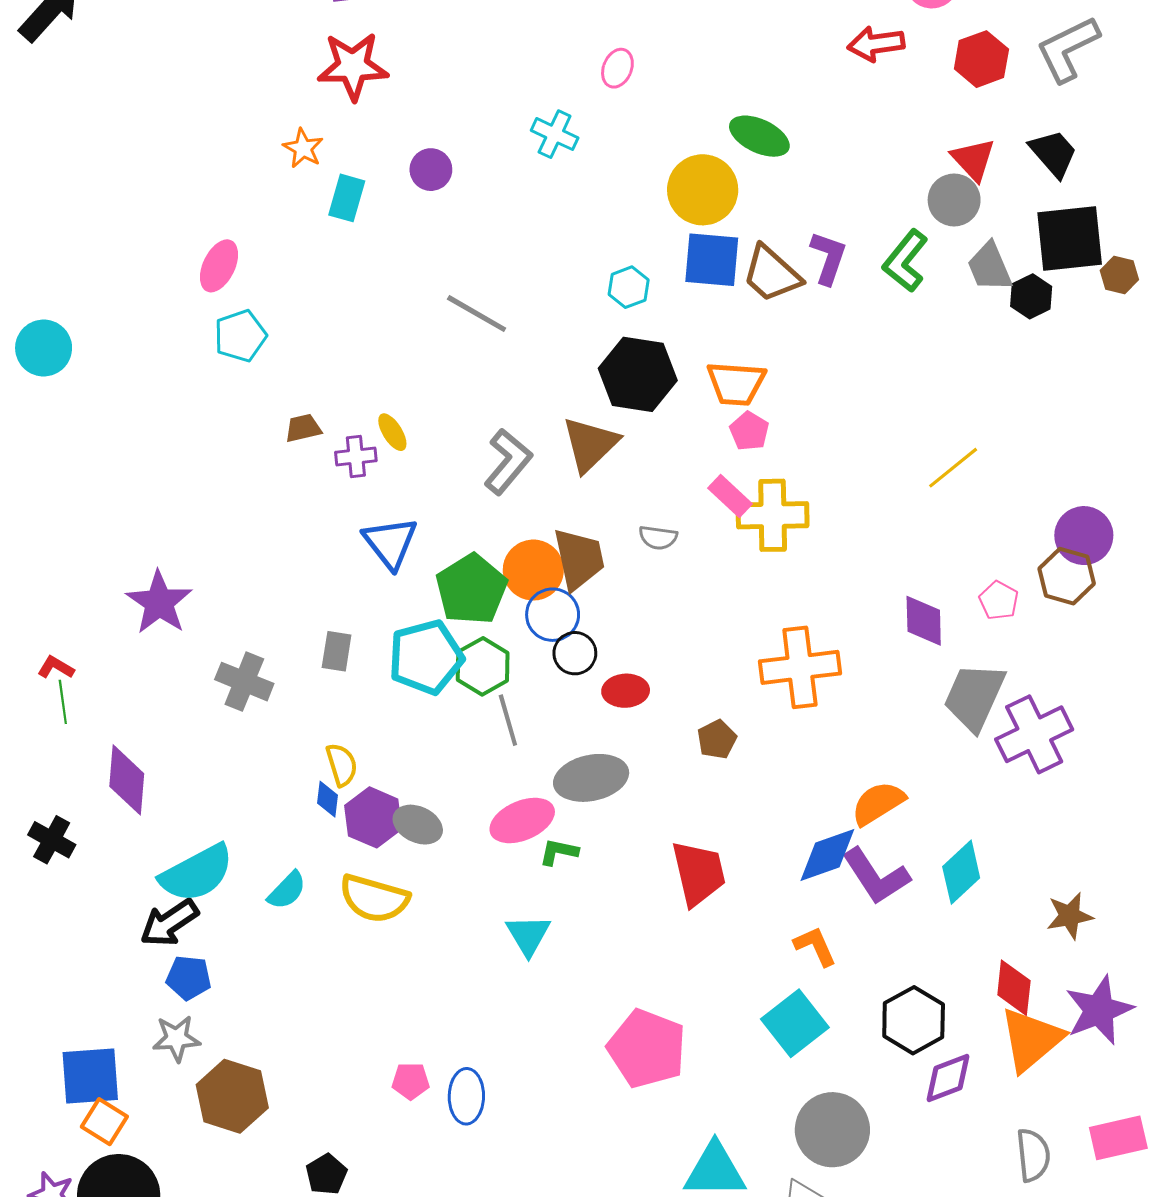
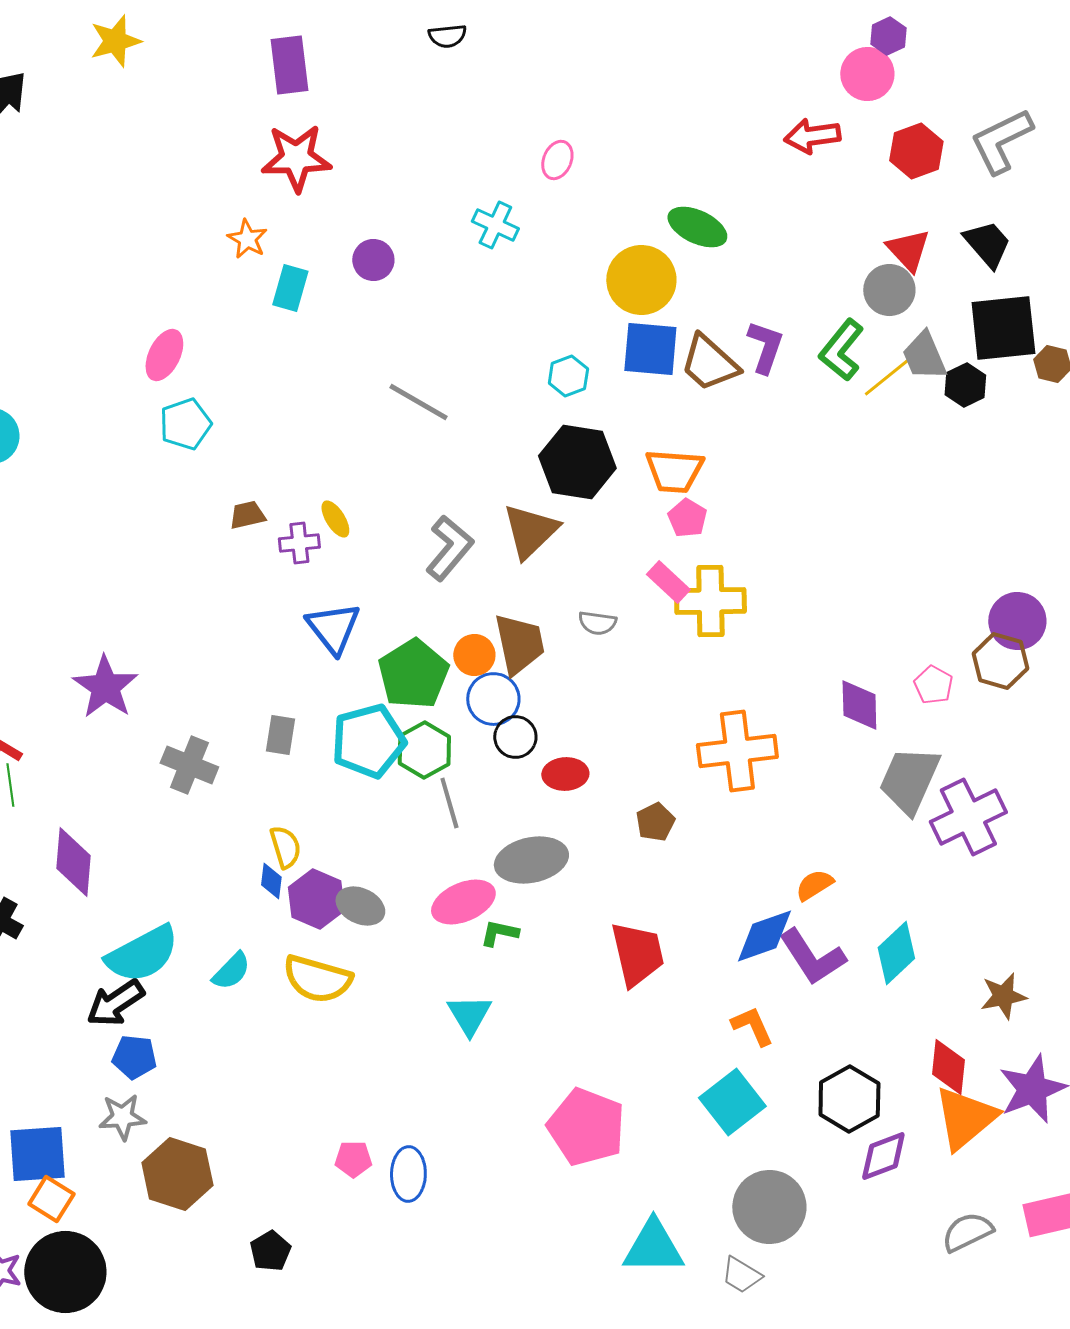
yellow line: (953, 468) -> (888, 376), moved
orange circle: (533, 570) -> (474, 655), size x0.7
orange semicircle: (878, 803) -> (814, 885), size x0.7
gray semicircle: (1033, 1155) -> (967, 1232), turned -110

